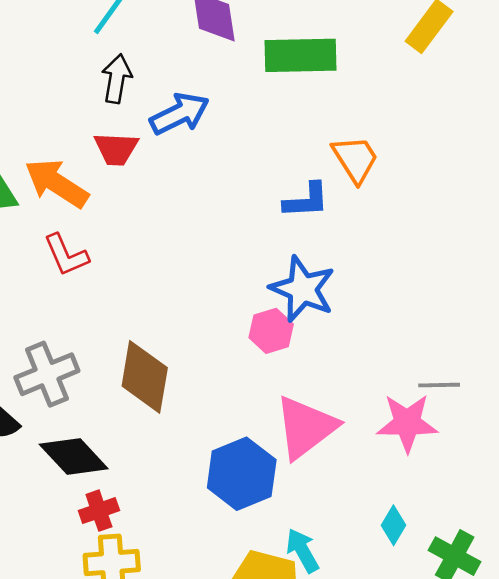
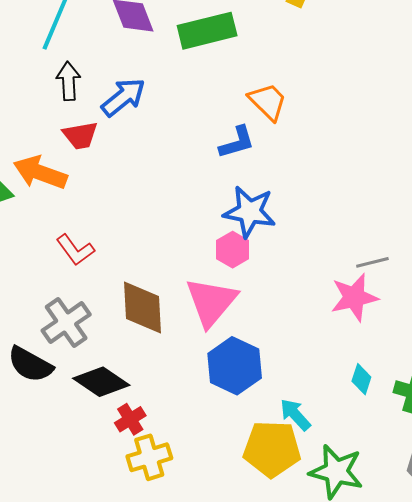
red L-shape: (66, 255) -> (75, 250), moved
pink triangle: (306, 427) -> (211, 302), moved

